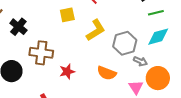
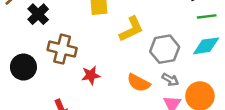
gray arrow: (140, 61) -> (170, 80), moved

